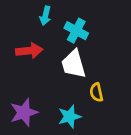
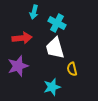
purple star: (24, 112) -> (18, 66), moved

